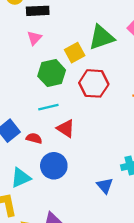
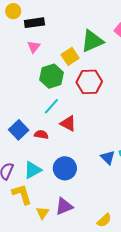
cyan line: (48, 107) -> (51, 106), turned -30
blue circle: (54, 166) -> (65, 168), moved
blue triangle: (105, 186) -> (108, 157), moved

